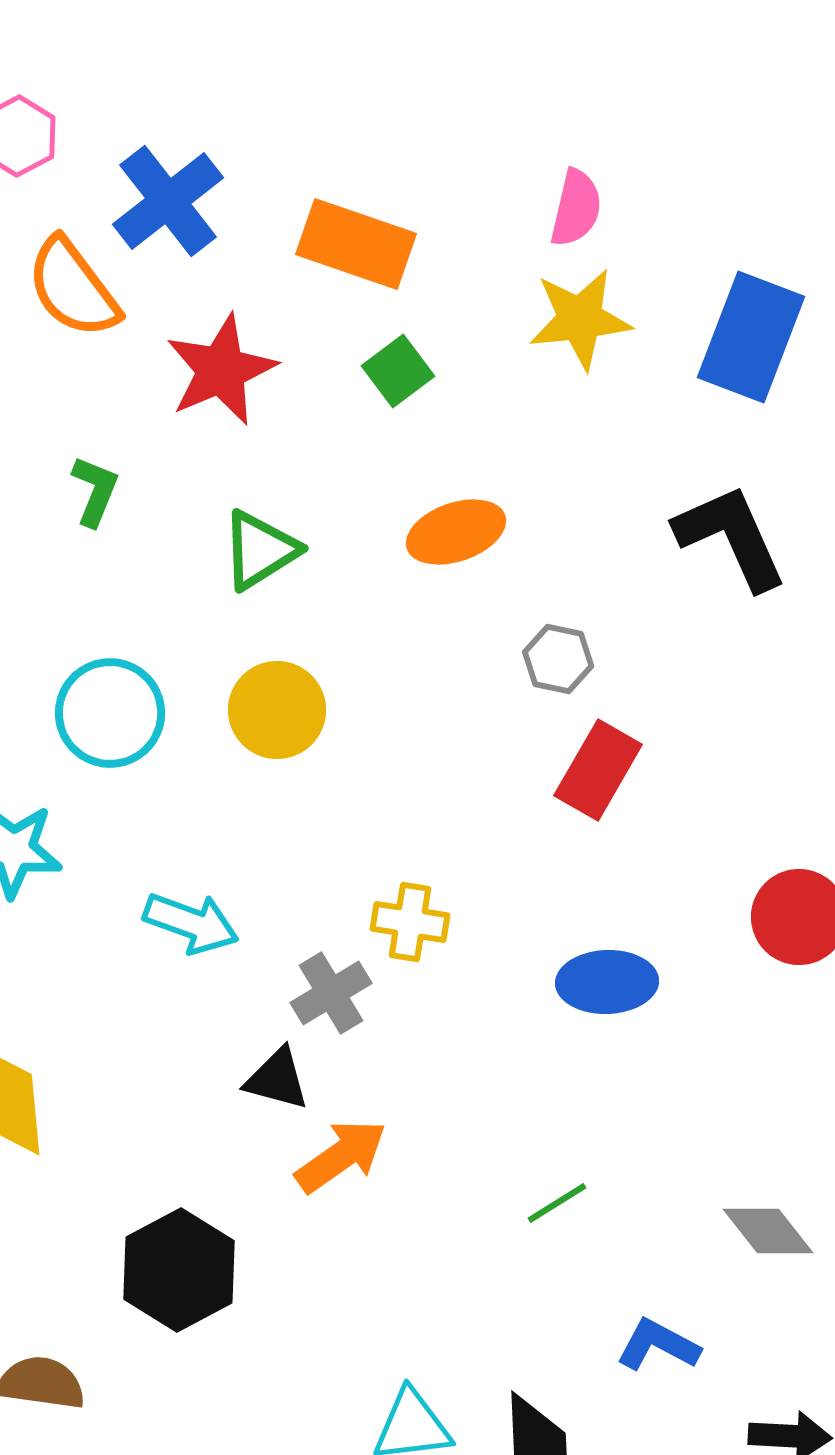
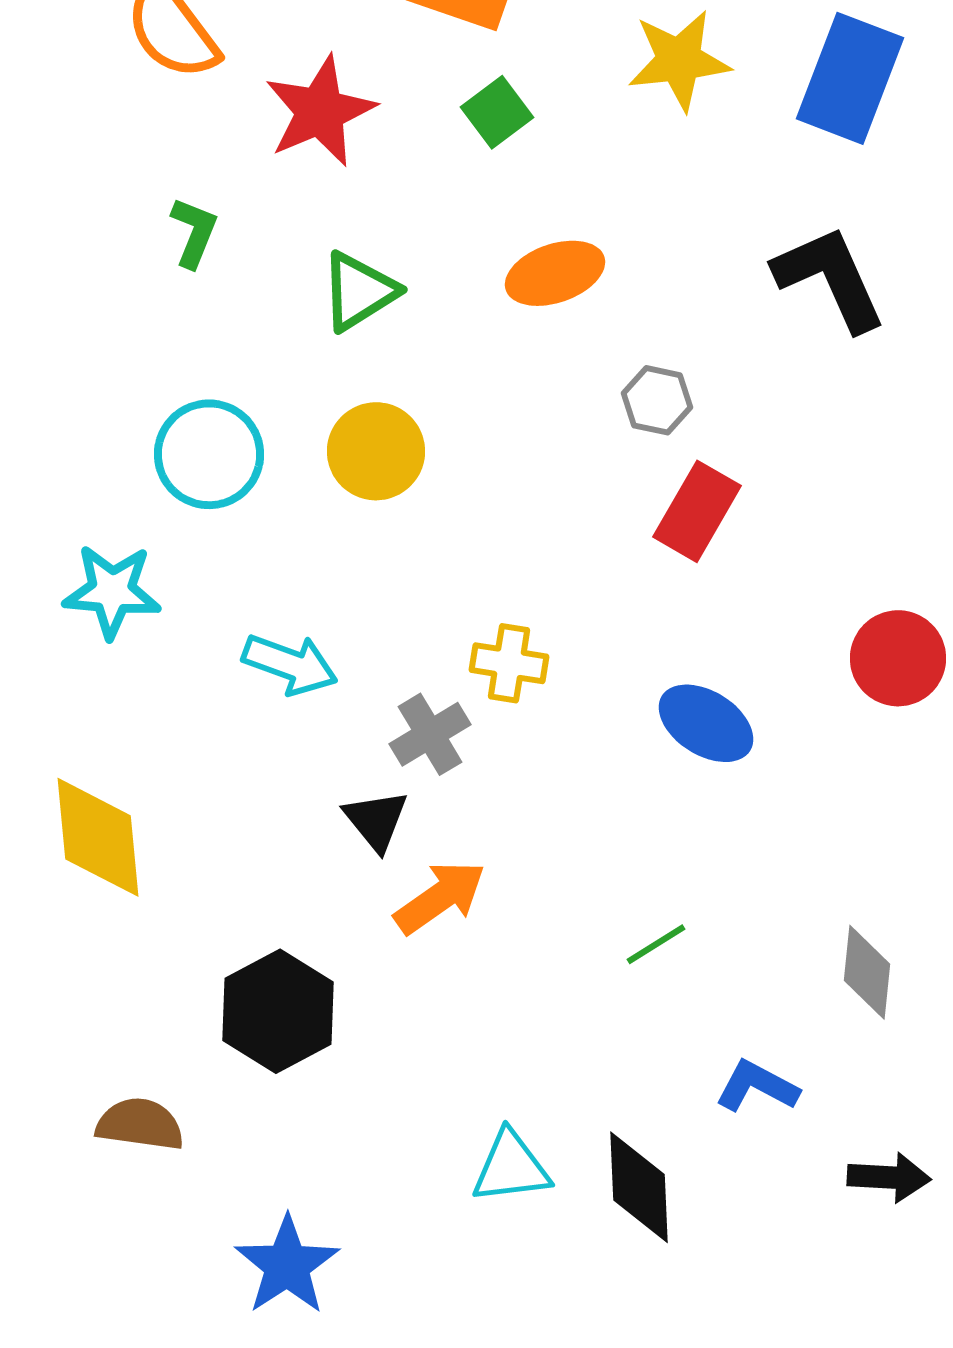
blue ellipse: (607, 982) -> (706, 723), turned 34
black triangle: (277, 1079) -> (376, 820), turned 36
gray diamond: (768, 1231) -> (867, 972), turned 44

